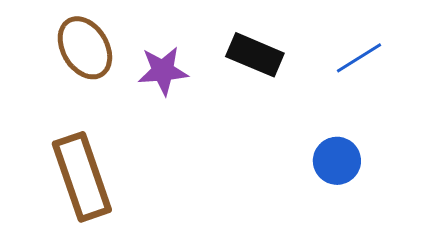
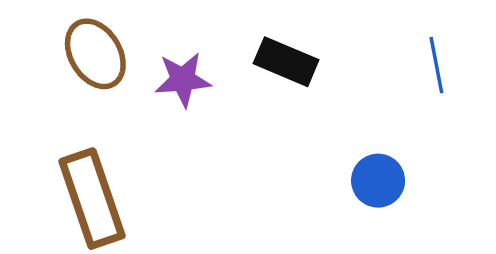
blue line: (359, 58) -> (436, 65), moved, turned -69

